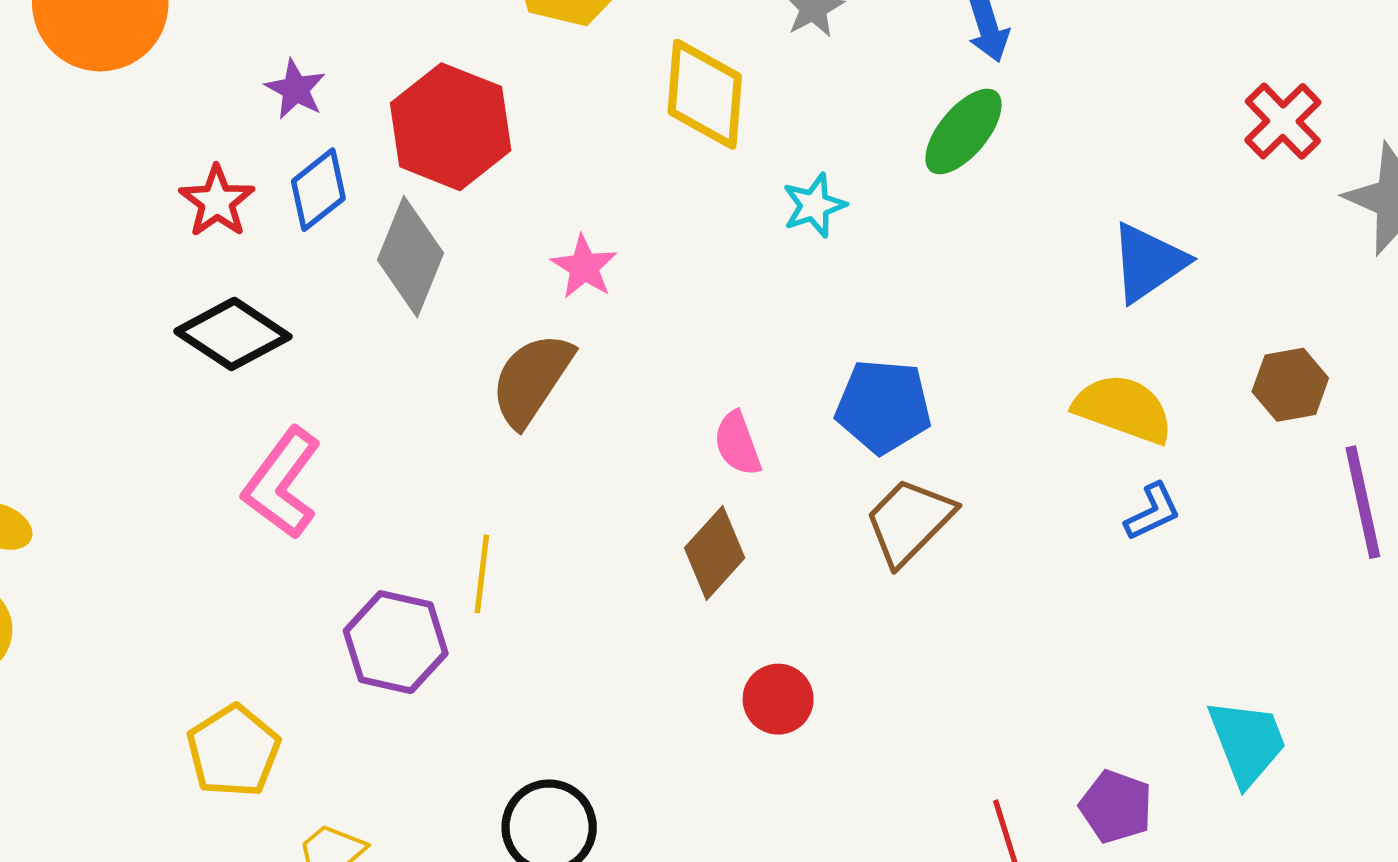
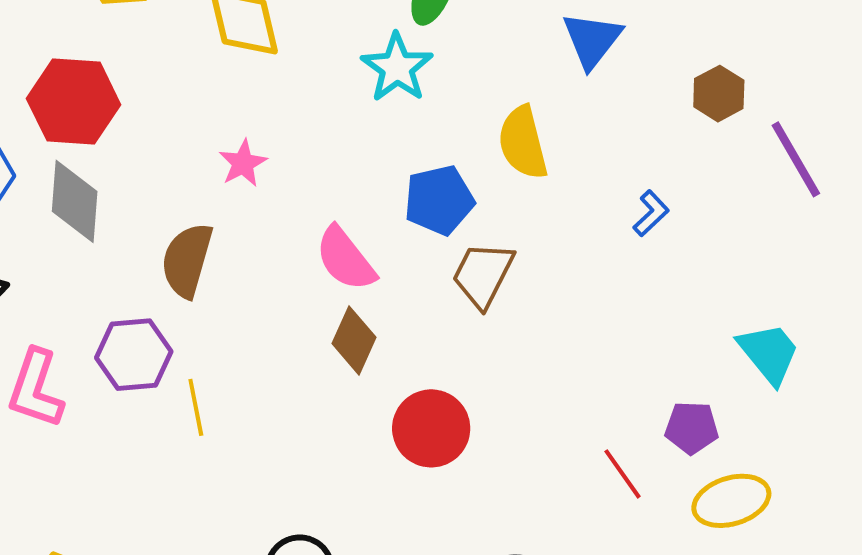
cyan star: (814, 205) -> (397, 68), moved, size x1.5
pink star: (584, 267) -> (243, 163), moved, turned 30
yellow semicircle: (1123, 409) -> (523, 143), moved, turned -106
pink semicircle: (738, 444) -> (345, 259), size x1.5
purple hexagon: (396, 642) -> (134, 355), moved
red circle: (778, 699) -> (431, 428), size x1.5

